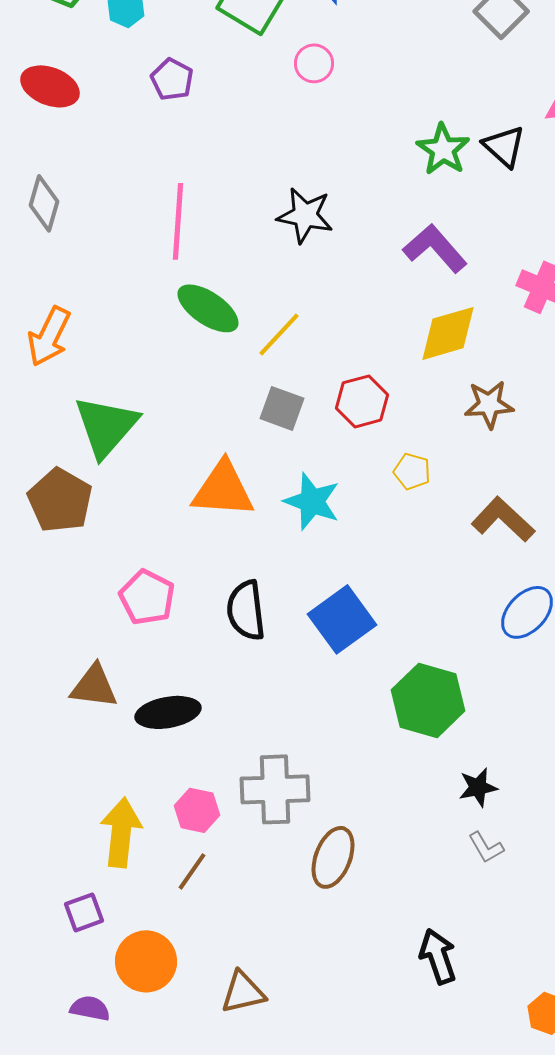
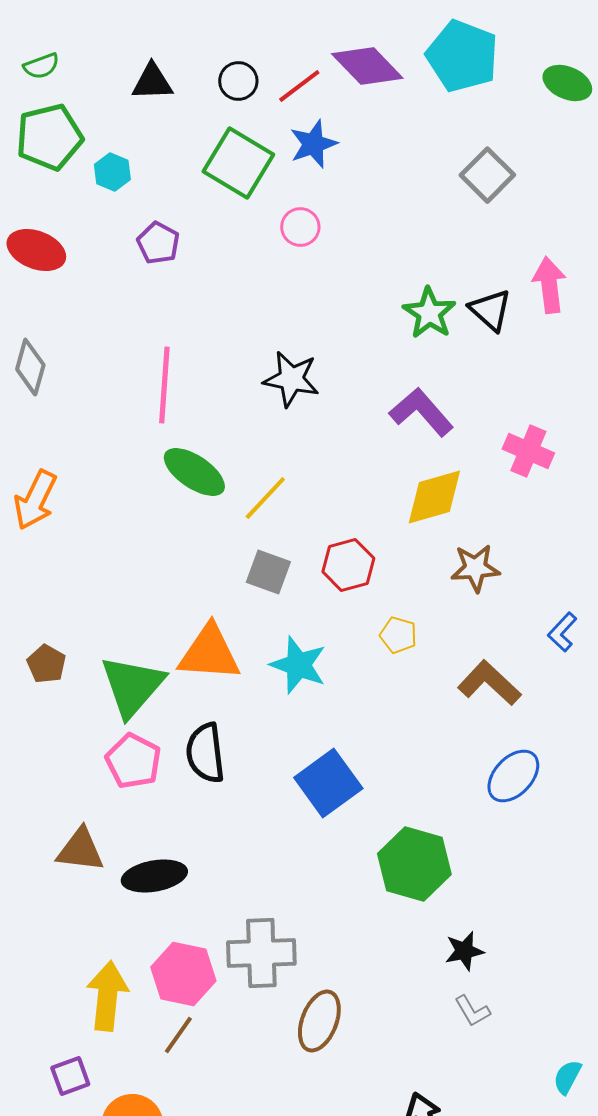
green triangle: (106, 426) -> (132, 686), moved
brown pentagon: (60, 500) -> (46, 664), size x0.6
black semicircle: (246, 610) -> (205, 753), moved
pink hexagon: (197, 810) -> (183, 974), size x1.4

